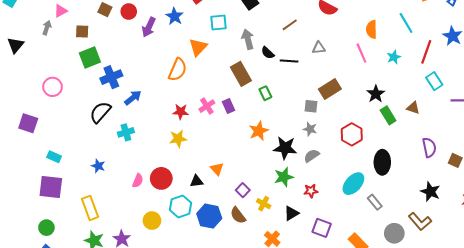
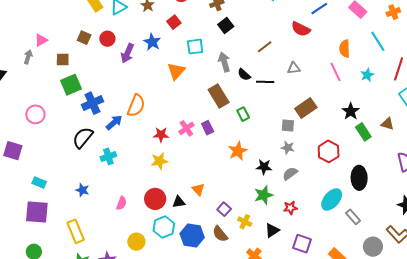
orange semicircle: (178, 70) -> (136, 106), moved
black star: (285, 148) -> (264, 167), size x0.7
red circle: (161, 178) -> (155, 199), moved

